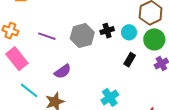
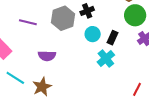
cyan circle: (129, 32) -> (93, 34), moved
purple semicircle: (63, 71) -> (47, 56), turned 42
cyan cross: (110, 97) -> (106, 58), moved

